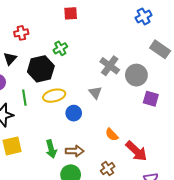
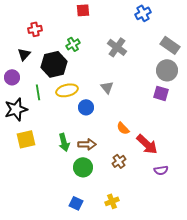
blue cross: (144, 16) -> (143, 13), moved
gray cross: (110, 66) -> (117, 47), moved
gray circle: (136, 75) -> (167, 70), moved

